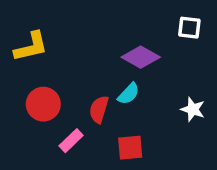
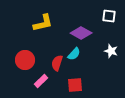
yellow L-shape: (31, 47) -> (43, 23), moved
white star: (193, 109) -> (111, 51), moved

